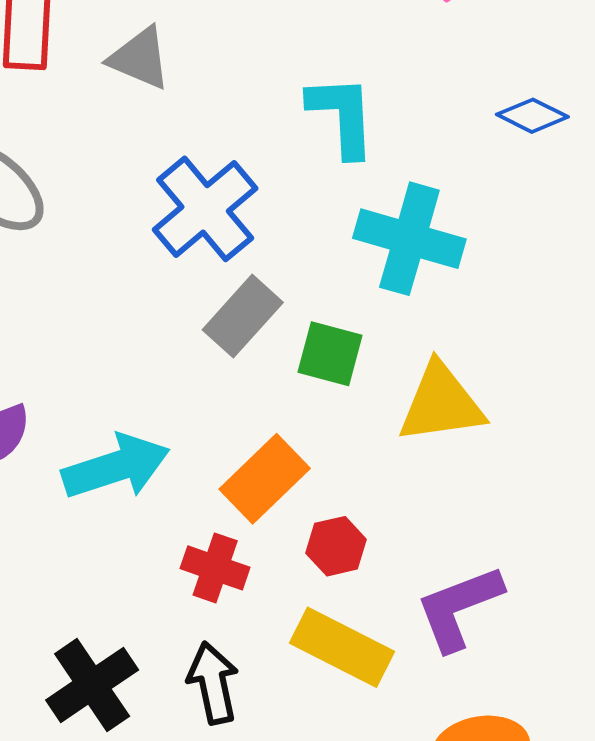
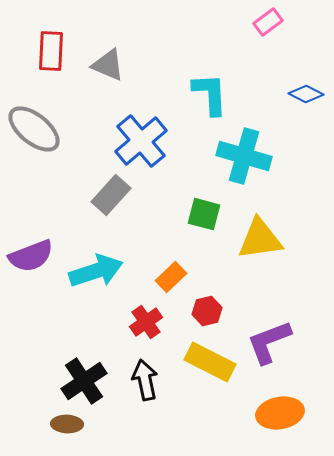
gray rectangle: (243, 316) -> (111, 195), moved
orange rectangle: (265, 479) -> (171, 277), size x0.7
red cross: (215, 568) -> (146, 322), turned 36

